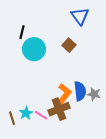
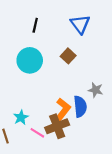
black line: (22, 32) -> (35, 25), moved
gray star: (94, 94) -> (96, 90), moved
cyan star: (26, 113) -> (21, 117), moved

